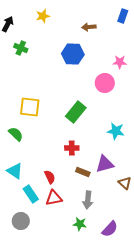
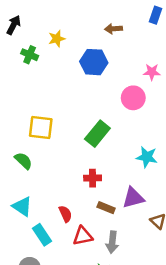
yellow star: (43, 16) -> (57, 39), moved
red triangle: (54, 198) -> (83, 236), moved

